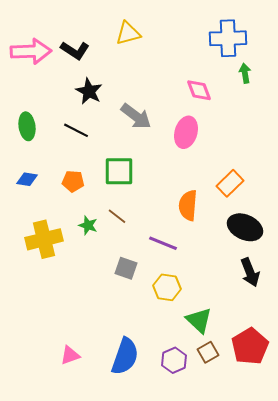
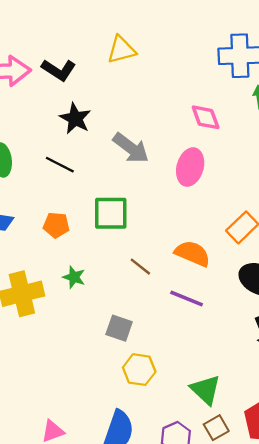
orange semicircle: (188, 205) -> (192, 253), turned 108
brown line: (117, 216) -> (140, 267), moved
purple line: (163, 243) -> (187, 299), moved
yellow hexagon: (167, 287) -> (139, 370), moved

